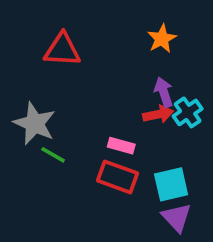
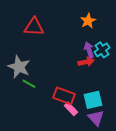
cyan cross: (188, 112) -> (102, 50), moved
pink rectangle: (121, 146) -> (71, 109), moved, turned 32

